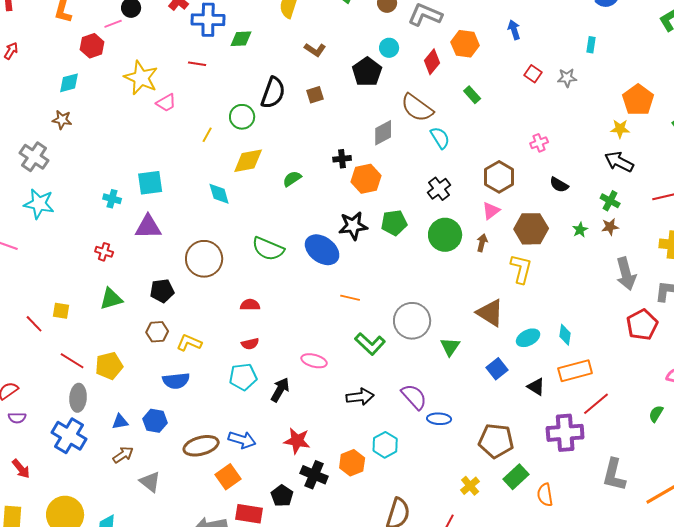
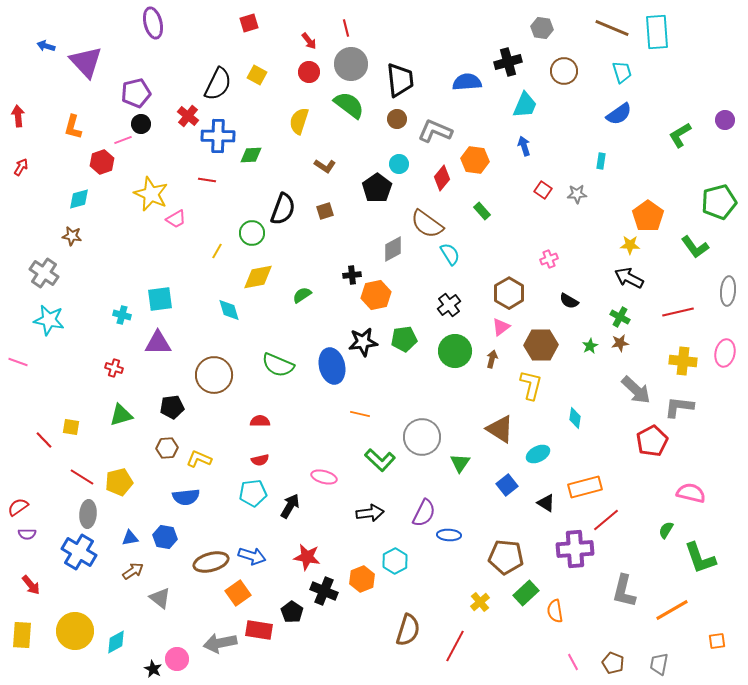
blue ellipse: (322, 250) -> (332, 366), turned 40
gray arrow: (626, 274) -> (636, 390), turned -32
cyan diamond: (565, 335) -> (575, 418), moved
purple semicircle: (414, 397) -> (424, 513), turned 68

